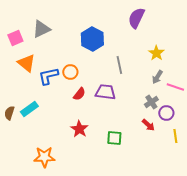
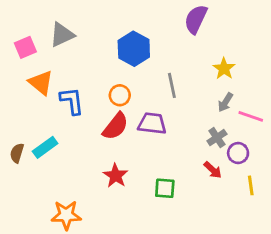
orange circle: (70, 72) -> (120, 95), moved
blue L-shape: (48, 76) -> (72, 101), turned 95
red semicircle: (79, 94) -> (116, 126), size x1.5

